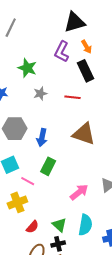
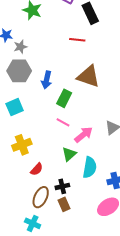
gray star: (40, 94) -> (20, 47), moved
green rectangle: (48, 166) -> (64, 98), moved
pink line: (28, 181) -> (63, 122), moved
green triangle: (59, 225) -> (69, 154), moved, turned 35

